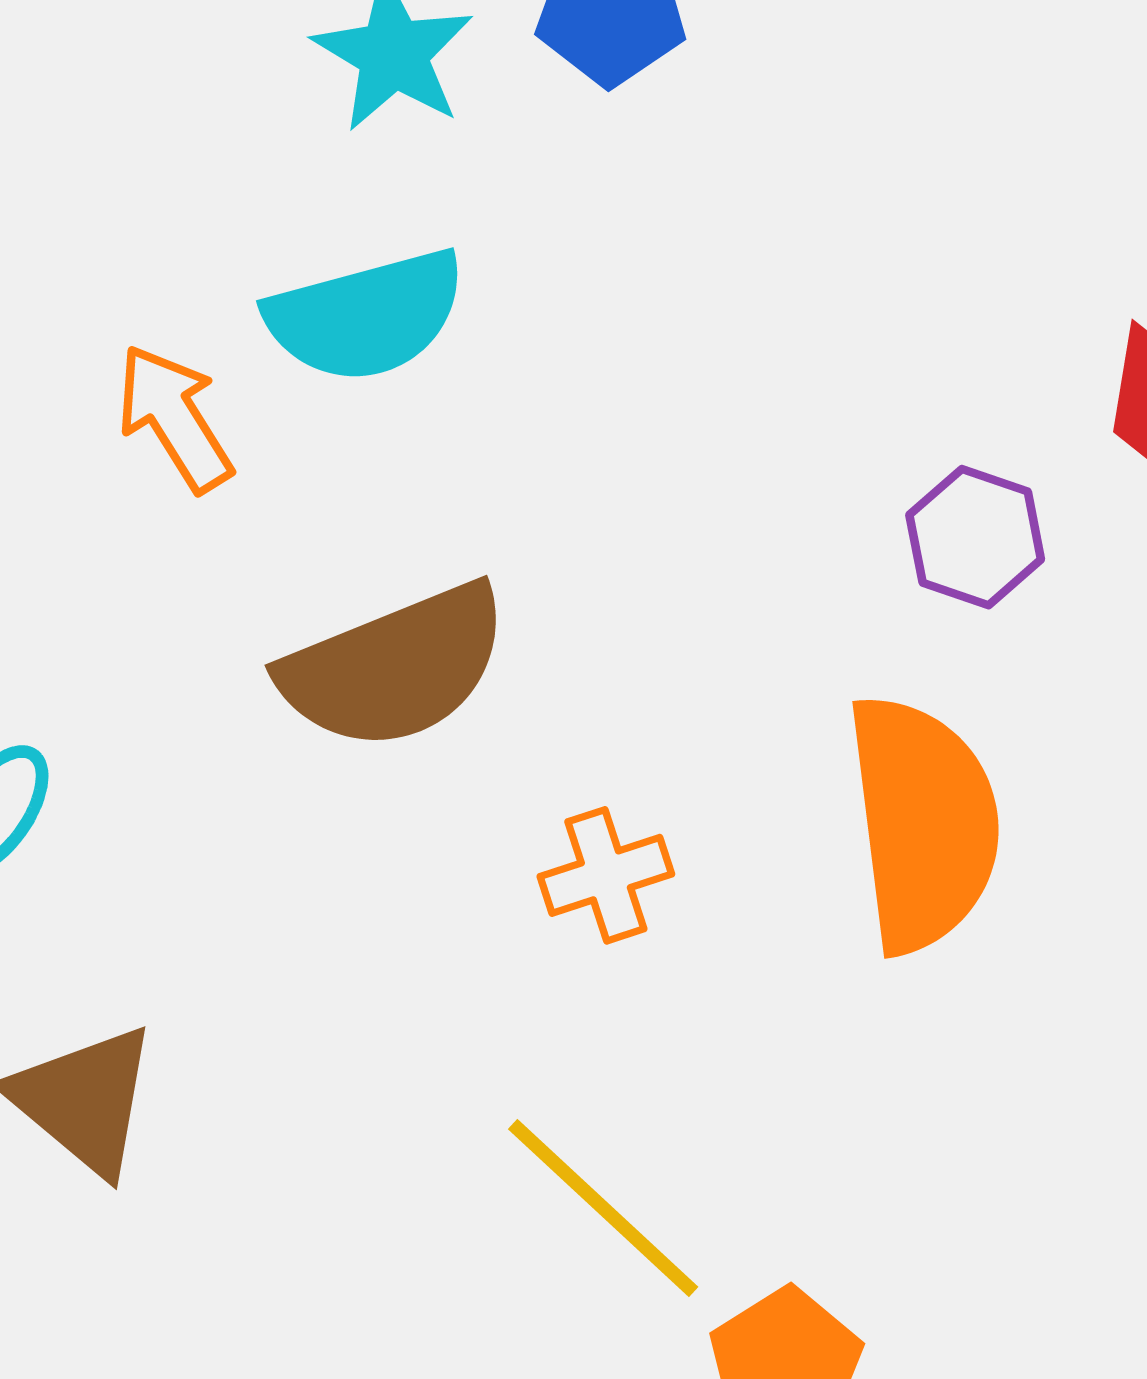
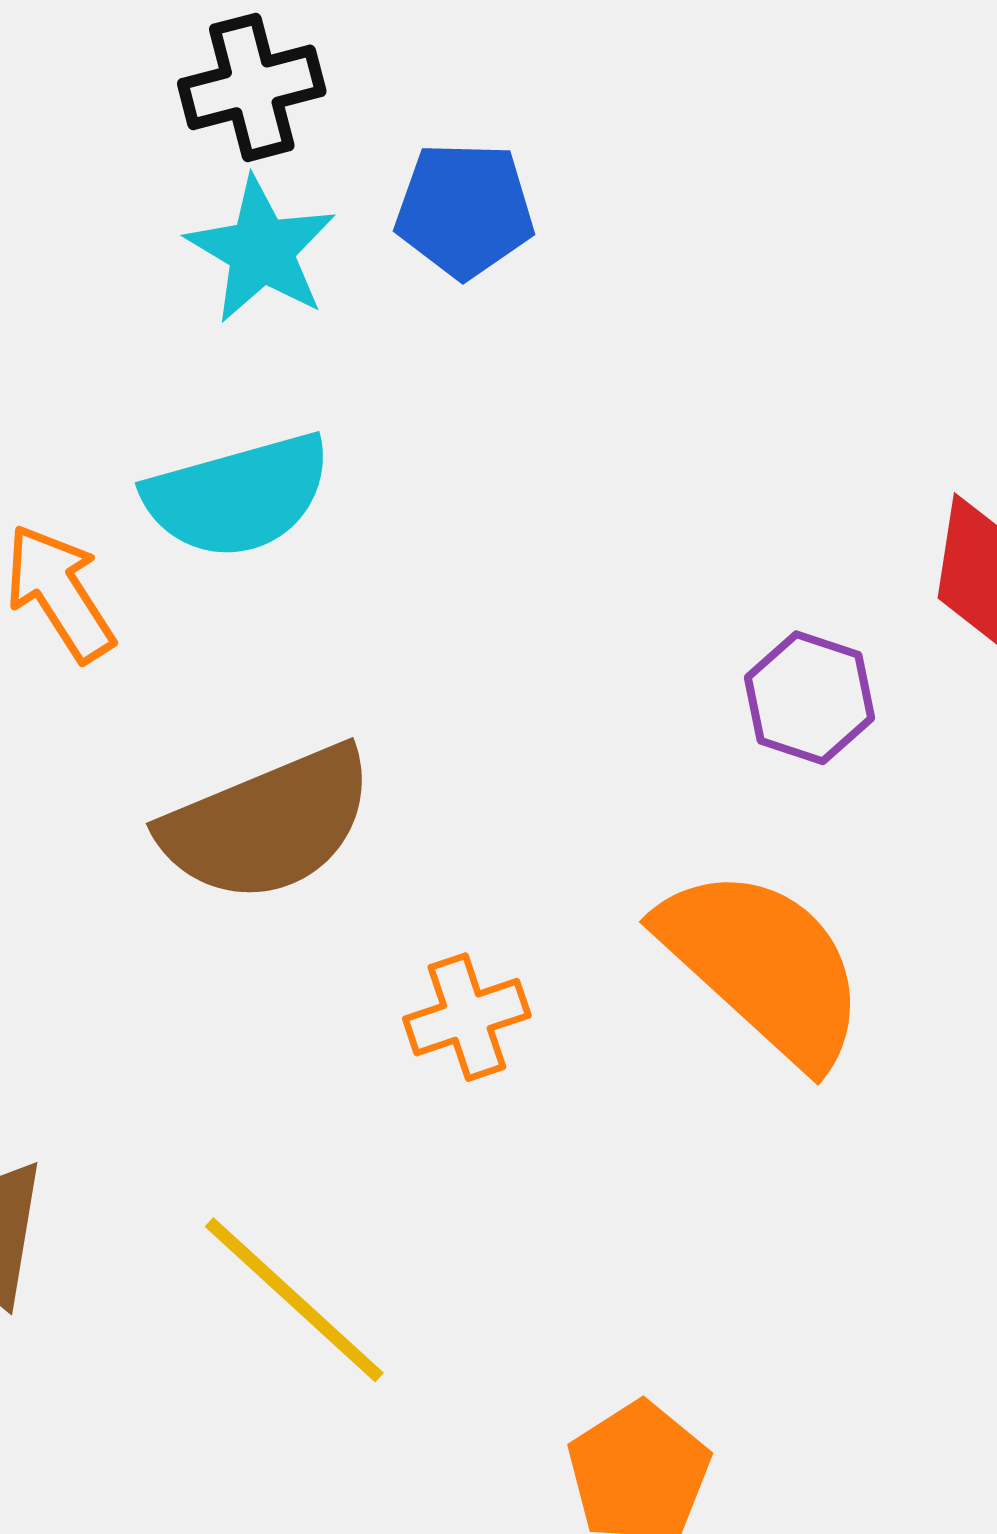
orange semicircle: (923, 823) -> (763, 966), turned -40
yellow line: (603, 1208) -> (294, 1300), moved

